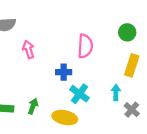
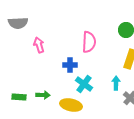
green arrow: (33, 106) -> (43, 95), turned 72

